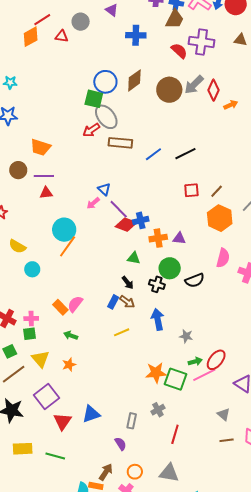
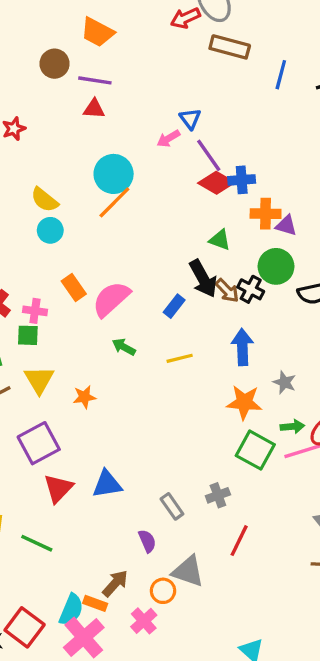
blue line: (153, 154) -> (281, 75), turned -48
purple triangle: (179, 238) -> (286, 225), moved
yellow semicircle: (17, 246) -> (45, 200), moved
black arrow: (128, 283) -> (203, 279), size x1.6
brown arrow: (127, 302) -> (227, 291), moved
pink semicircle: (75, 304) -> (111, 299), size x1.4
orange rectangle: (60, 307) -> (74, 287), moved
green arrow: (71, 335) -> (124, 347), moved
orange star: (156, 373) -> (244, 402), moved
gray rectangle: (132, 421) -> (172, 506), turned -56
gray triangle: (169, 473) -> (188, 571), moved

